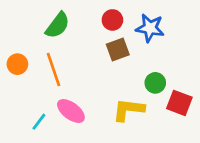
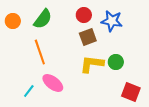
orange circle: (17, 64) -> (13, 21), moved
red square: (179, 103) -> (131, 92), moved
yellow L-shape: (129, 110) -> (92, 64), moved

